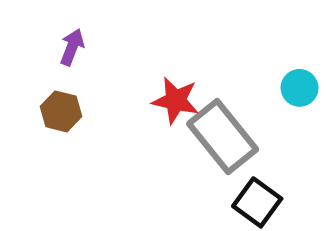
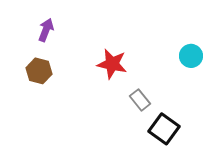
gray rectangle: (223, 137) -> (140, 100), moved, size x0.5

